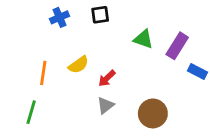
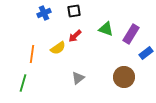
blue rectangle: (197, 72) -> (146, 53), turned -64
red arrow: (107, 78) -> (75, 36), moved
brown circle: (153, 113) -> (124, 77), moved

